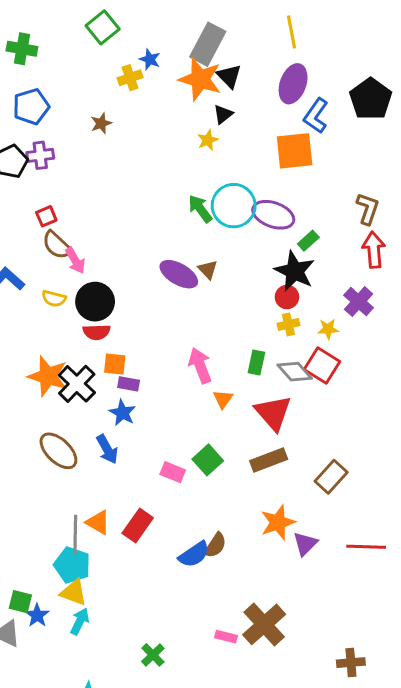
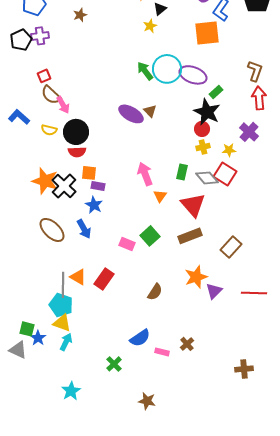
blue semicircle: (194, 554) -> (140, 338), moved
brown cross: (264, 624) -> (187, 344), size x0.5

